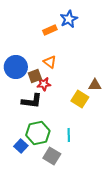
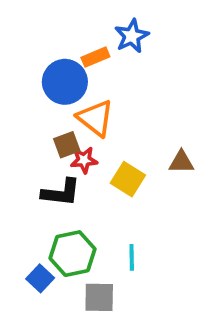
orange triangle: (50, 62) -> (95, 118), size x1.5
blue circle: (16, 67) -> (65, 82), moved
yellow square: (80, 99) -> (128, 179), moved
gray square: (52, 156) -> (99, 297), turned -30

